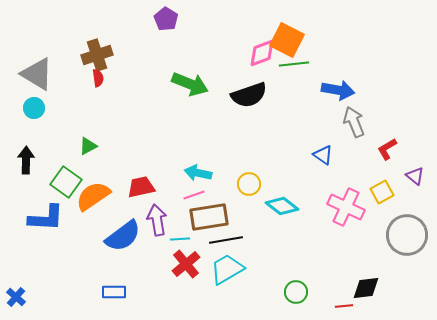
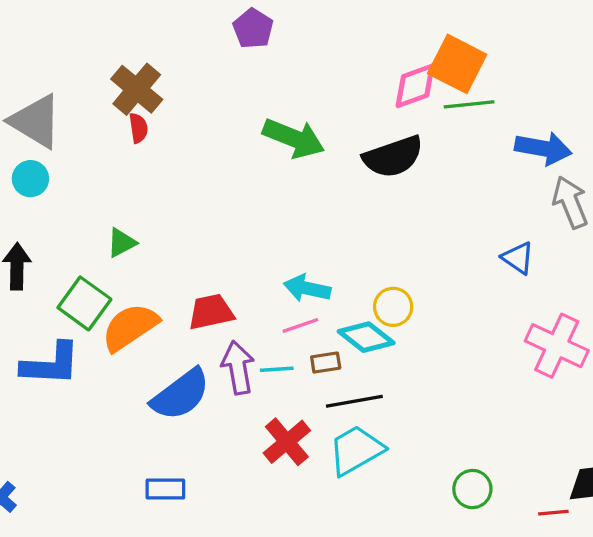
brown cross: (97, 55) -> (137, 89), turned -32
cyan diamond: (282, 206) -> (366, 337), moved
brown rectangle: (209, 217) -> (326, 363), size x0.5
cyan line: (180, 239) -> (277, 369), moved

